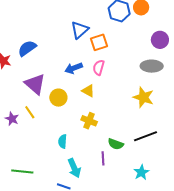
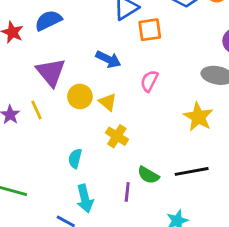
pink semicircle: (99, 67) -> (149, 81), moved
blue arrow: (74, 68) -> (108, 59), turned -144
yellow triangle: (88, 91) -> (108, 102), moved

